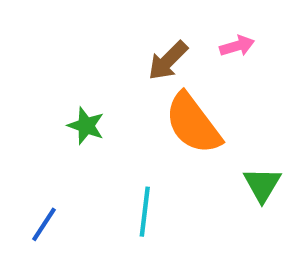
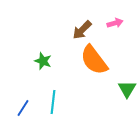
cyan line: (145, 212) -> (53, 102), moved

